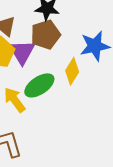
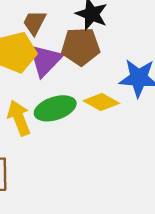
yellow diamond: (72, 71) -> (101, 102), turned 72

